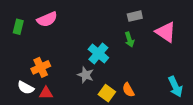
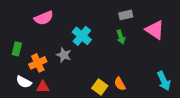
green rectangle: (18, 27) -> (17, 49), moved
cyan cross: (98, 53) -> (82, 36), moved
gray star: (86, 75) -> (64, 55), moved

